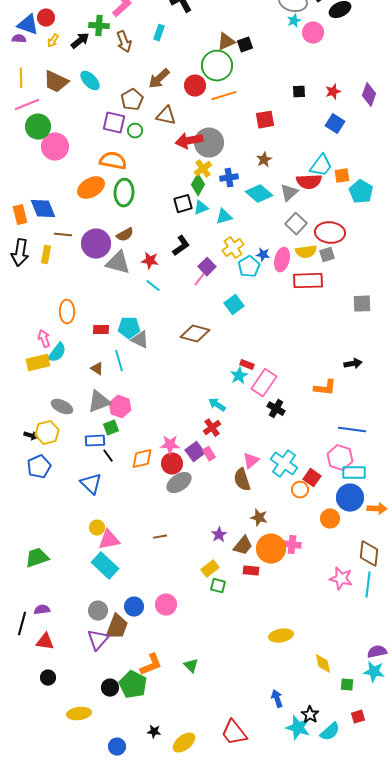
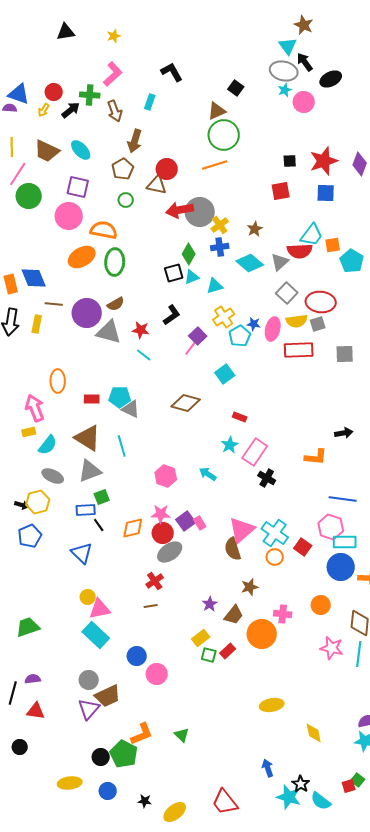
red circle: (46, 18) -> (54, 92), moved
black square: (245, 45) -> (236, 88), moved, turned -35
green circle: (217, 66) -> (224, 135), moved
brown arrow: (159, 79) -> (135, 141), moved, turned -30
red circle: (195, 86) -> (167, 169), moved
red star: (333, 92) -> (324, 161), size x1.8
pink line: (27, 105) -> (18, 174), turned -35
red square: (265, 120) -> (281, 191), moved
purple square: (114, 123) -> (78, 187), moved
blue square: (335, 124) -> (326, 193), turned -30
pink circle: (55, 147) -> (69, 216), moved
yellow cross: (203, 169) -> (220, 225), moved
gray square: (362, 304) -> (345, 354), moved
pink arrow: (44, 339) -> (35, 408), size x1.5
cyan semicircle: (57, 353) -> (48, 445), moved
cyan line: (119, 361) -> (122, 446), moved
yellow rectangle: (38, 363) -> (29, 432), size x0.6
red rectangle: (247, 365) -> (240, 417), moved
brown triangle: (97, 369) -> (88, 438), size x2.0
pink hexagon: (120, 407) -> (166, 476), moved
red cross: (212, 428) -> (155, 581), moved
pink triangle: (251, 461) -> (242, 530), size x1.6
orange circle: (300, 490) -> (275, 557), moved
brown star: (259, 518) -> (250, 587), turned -30
orange circle: (330, 519) -> (321, 605), moved
orange circle: (271, 549) -> (262, 634), moved
red rectangle: (251, 571) -> (228, 651), moved, turned -49
blue circle: (134, 607) -> (137, 656), moved
brown trapezoid: (117, 627) -> (108, 696), turned 44
black circle: (48, 678) -> (20, 747), moved
green square: (347, 685) -> (358, 780), moved, turned 32
cyan semicircle: (330, 732) -> (321, 801), turned 80
blue circle: (117, 747) -> (108, 791), moved

